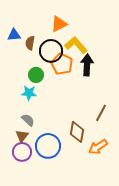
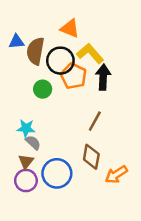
orange triangle: (59, 24) -> (70, 29), turned 48
brown semicircle: (30, 43) -> (35, 51), size x1.6
cyan star: (29, 93) -> (26, 128), moved
brown line: (101, 113) -> (95, 121), moved

